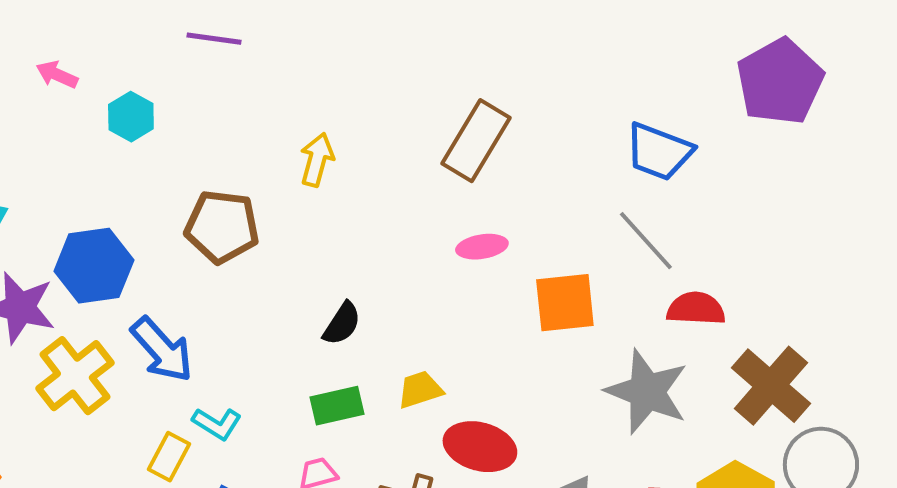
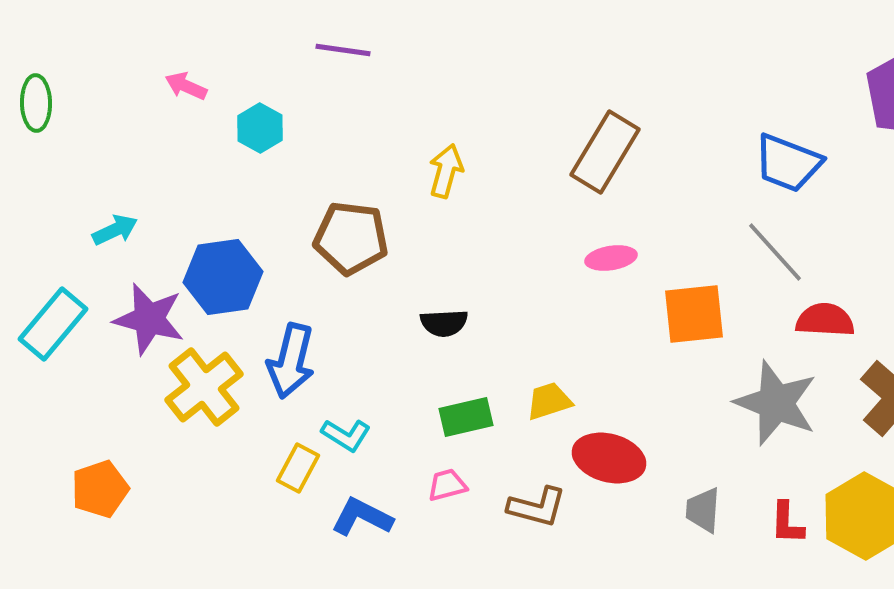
black semicircle: (342, 324) -> (444, 323), moved, turned 54
blue arrow: (162, 350) -> (291, 361), turned 56

